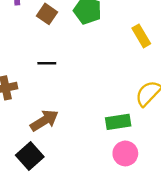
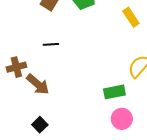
brown arrow: (44, 121) -> (38, 84), moved, turned 75
black square: (30, 156) -> (40, 125), size x0.7

